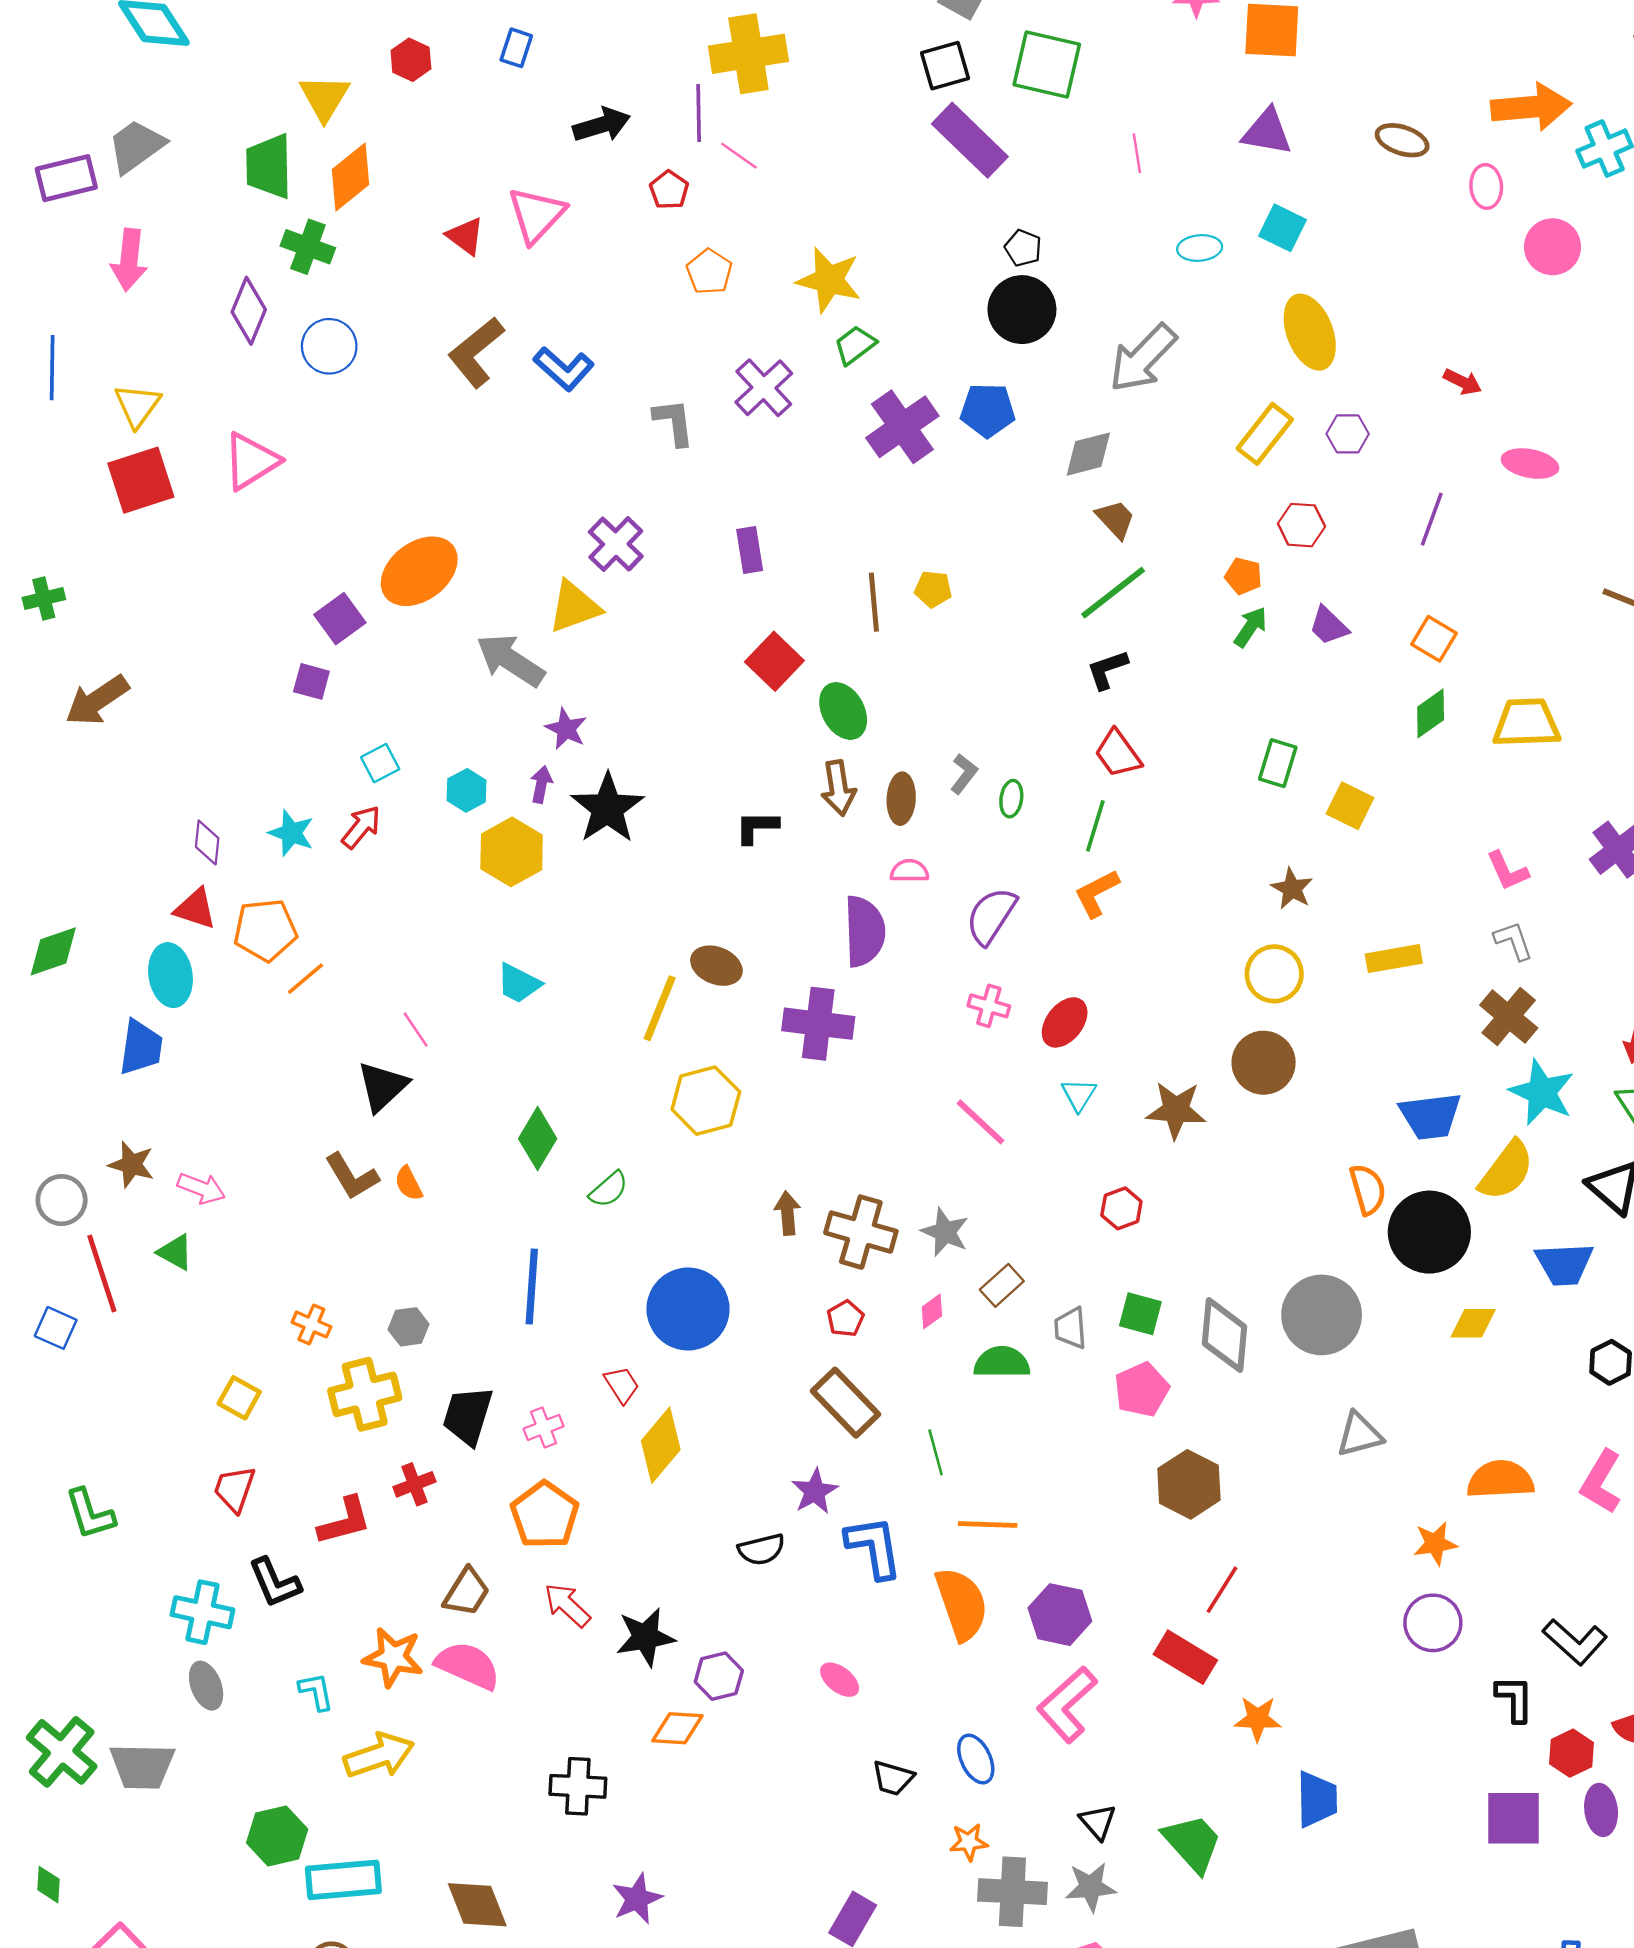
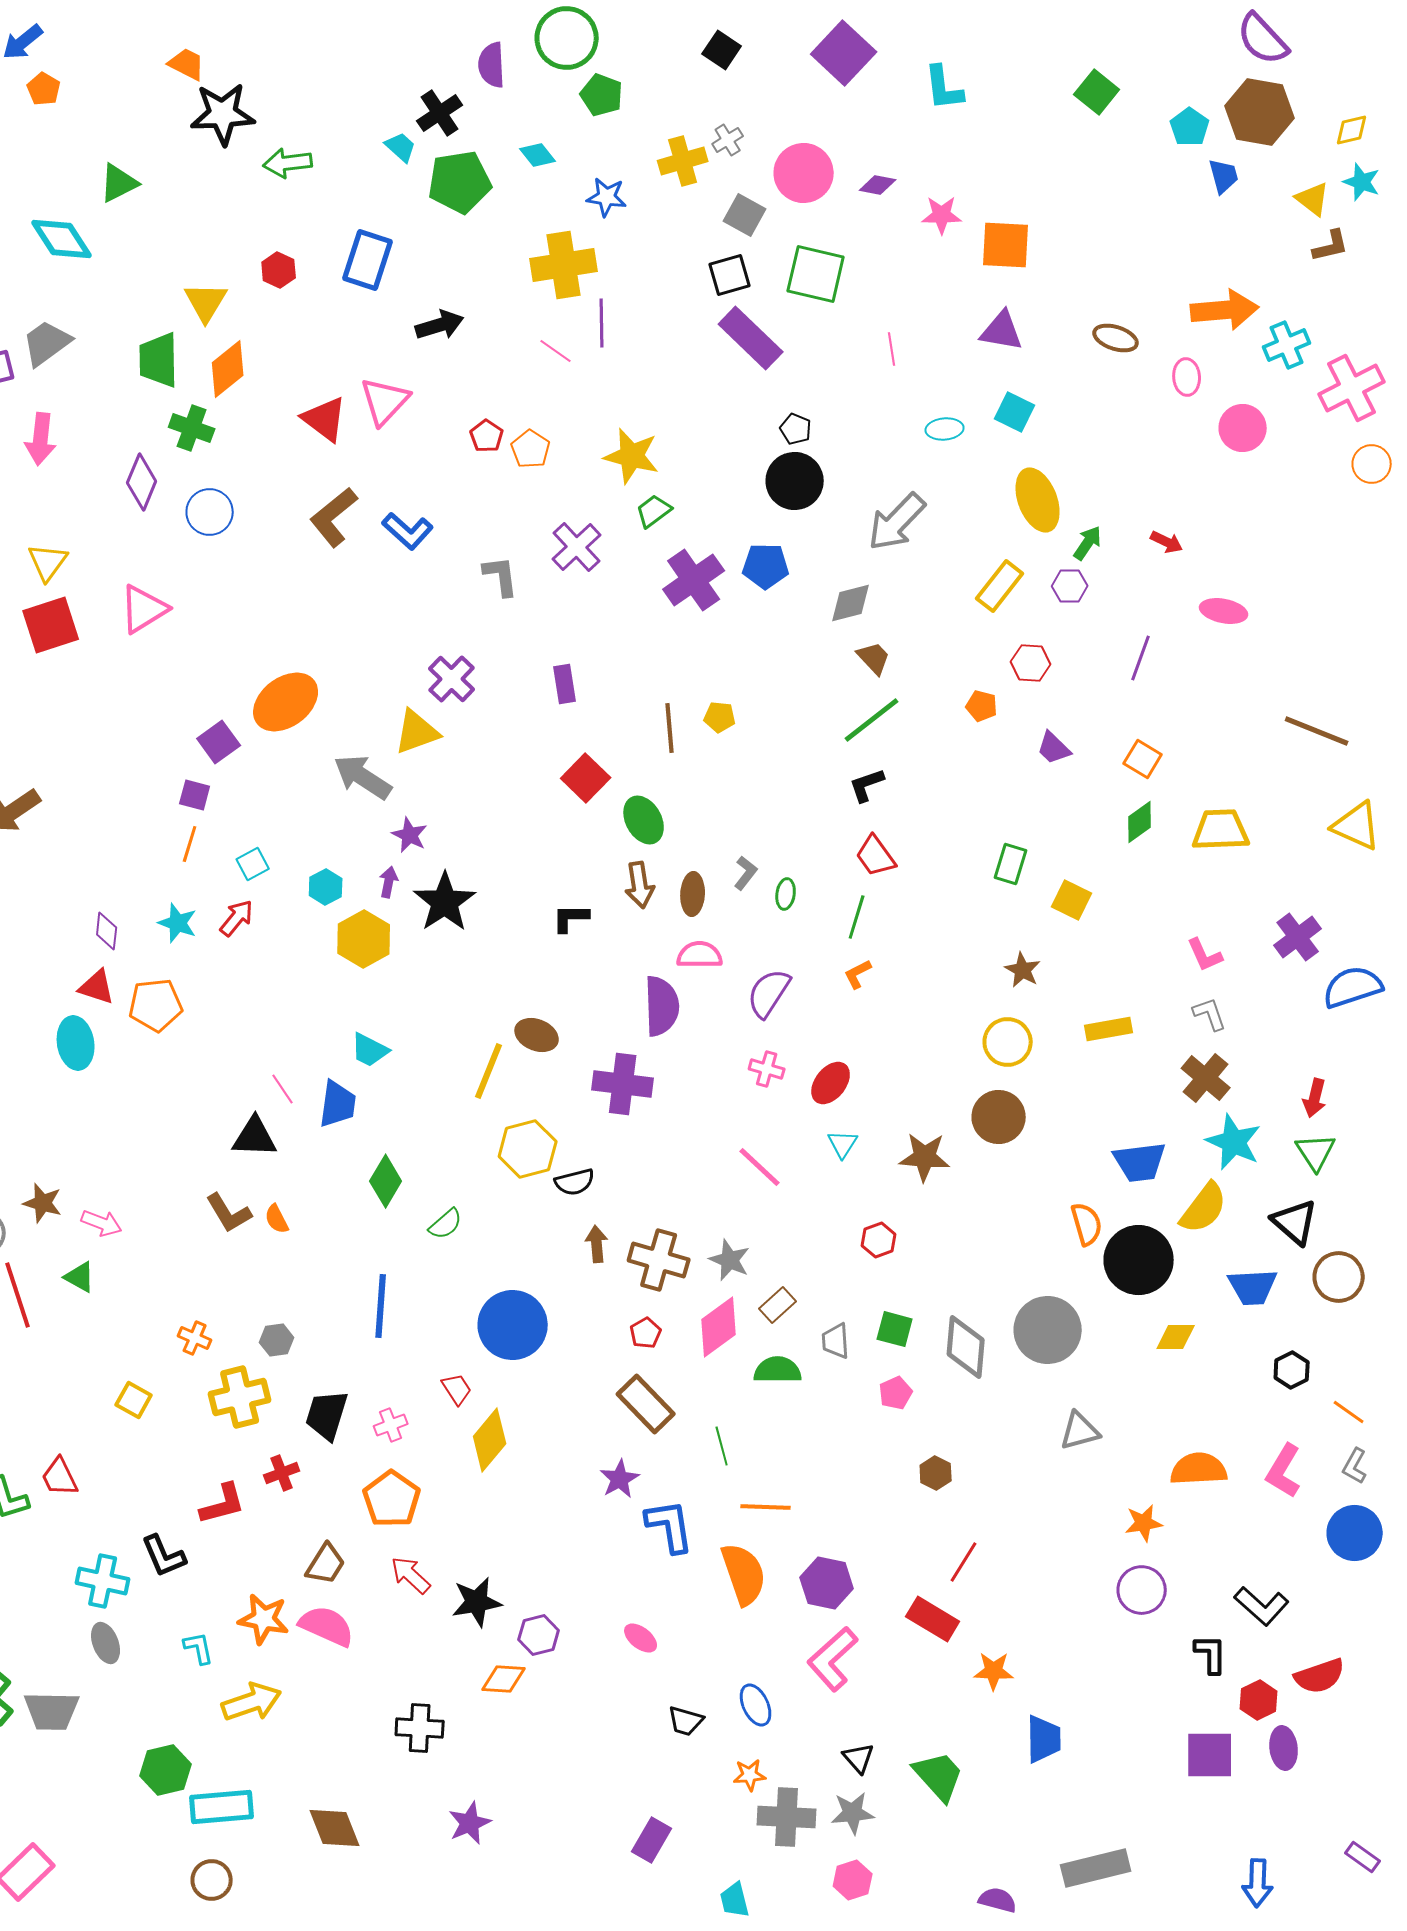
blue rectangle: (516, 48) -> (368, 260), size x1.8
purple line: (699, 113) -> (602, 323), moved
red pentagon: (669, 190) -> (487, 436), moved
red triangle: (465, 236) -> (325, 419), size x1.4
green arrow: (1251, 627) -> (1088, 543), moved
pink semicircle: (909, 871) -> (700, 955), size x1.4
orange L-shape: (1097, 893) -> (858, 974), size x0.7
orange line: (306, 979) -> (190, 844), moved, turned -33
blue trapezoid: (141, 1047) -> (338, 1104), moved
black triangle: (382, 1086) -> (255, 1137), turned 45
pink diamond: (932, 1311) -> (719, 1327), size x2.0
pink pentagon: (1142, 1390) -> (896, 1393), size x0.7
brown hexagon: (1189, 1484) -> (936, 1473), size x0.6
red trapezoid: (234, 1489) -> (60, 1477), moved, turned -45
black semicircle: (761, 1549) -> (575, 1182), moved

